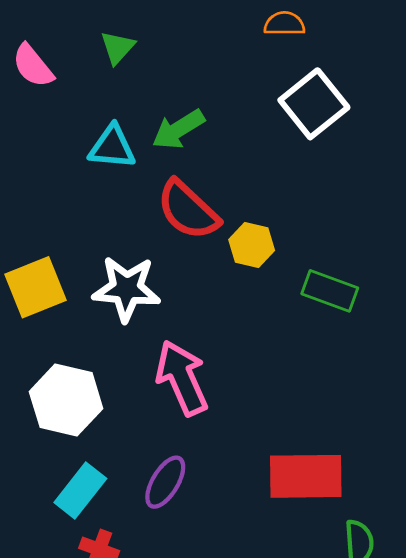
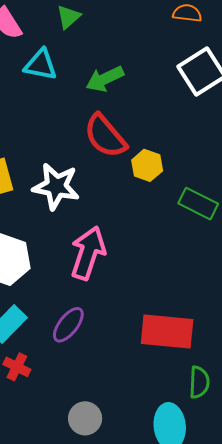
cyan triangle: (112, 147) -> (41, 65), moved
pink arrow: (182, 378) -> (88, 253), turned 36

